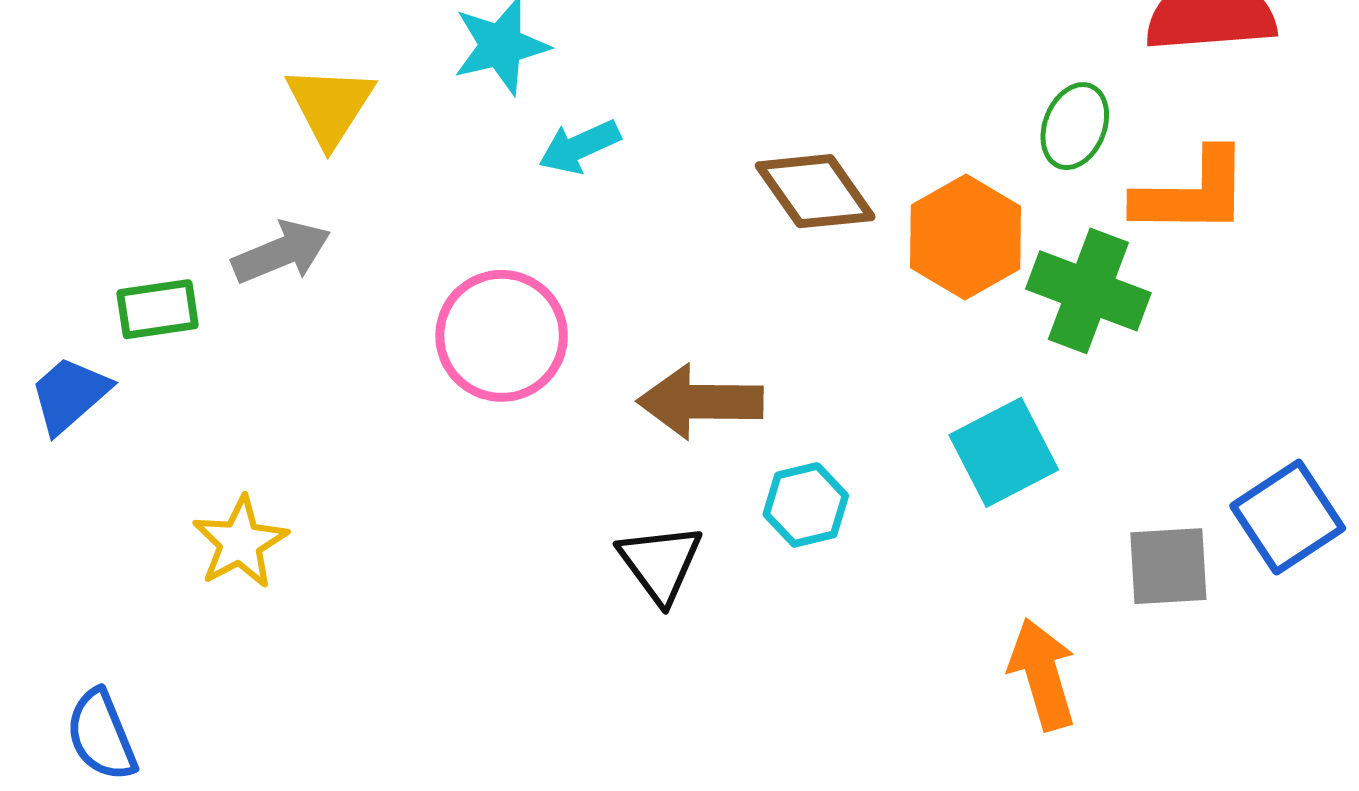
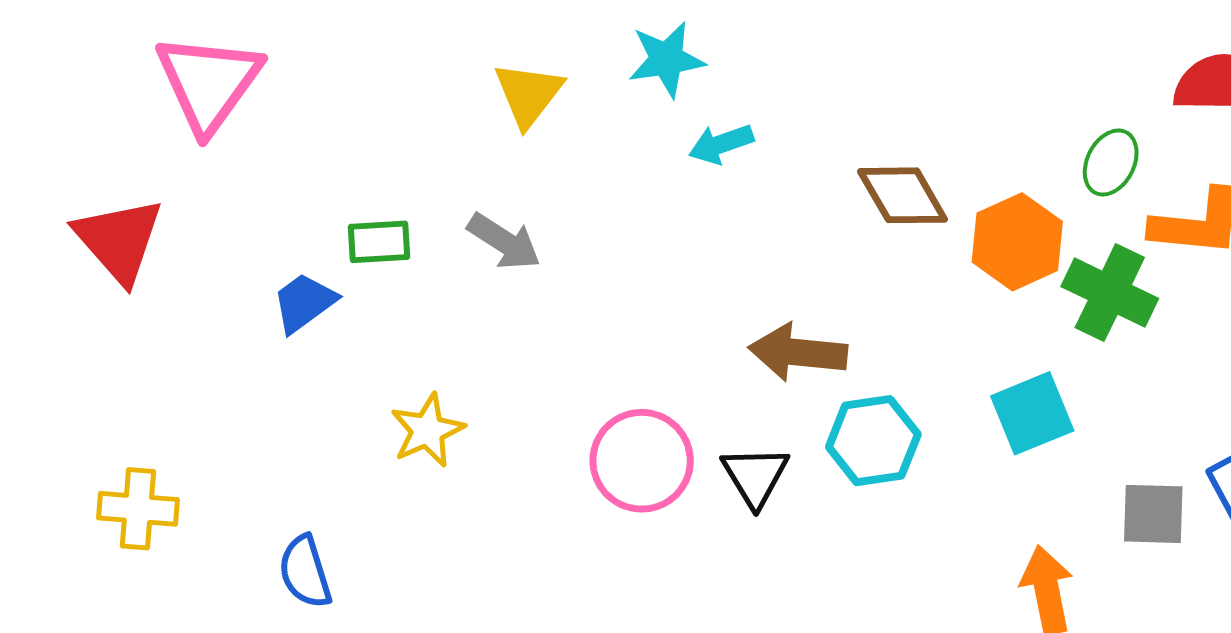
gray arrow: (281, 252) -> (504, 242), moved, turned 50
pink circle: (502, 336) -> (642, 461), moved
cyan hexagon: (806, 505) -> (873, 441), size x1.4

